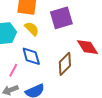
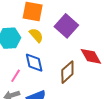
purple square: (61, 18) -> (66, 26), turned -35

